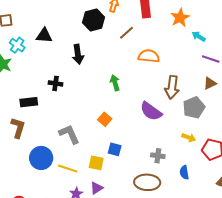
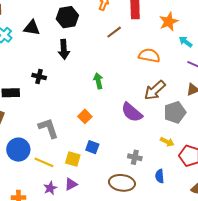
black hexagon: (94, 20) -> (67, 17), moved
orange semicircle: (149, 56) -> (149, 55), moved
brown arrow: (172, 87) -> (155, 90), turned 35

